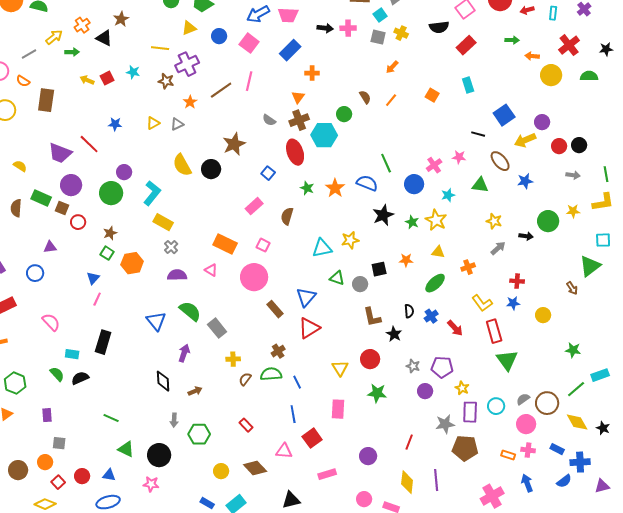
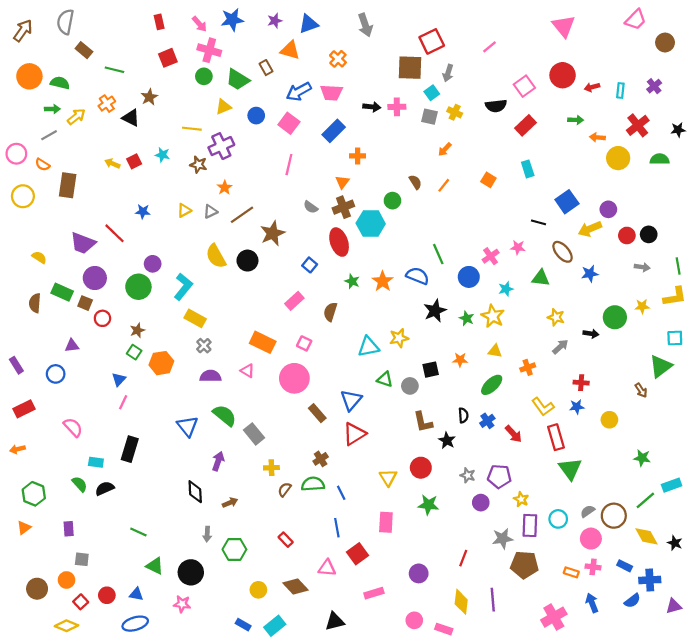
green arrow: (72, 52) -> (52, 109), moved
brown line: (221, 90) -> (242, 215), moved

